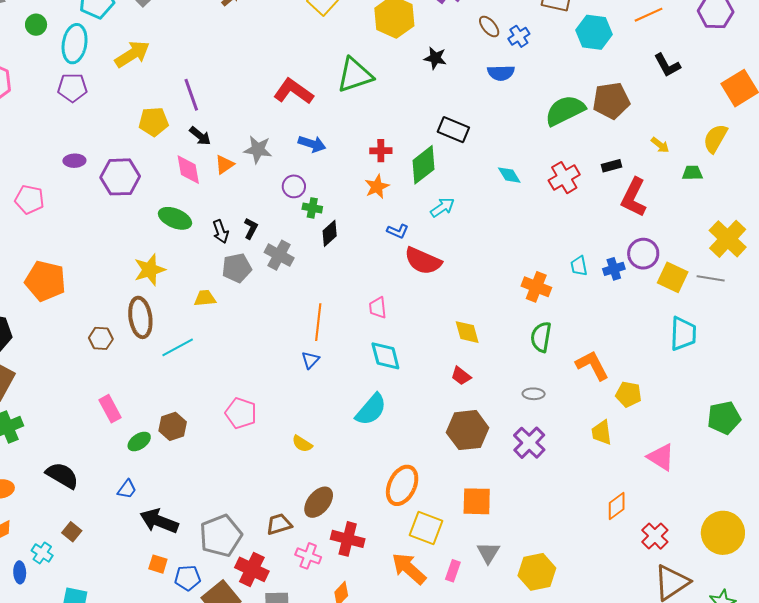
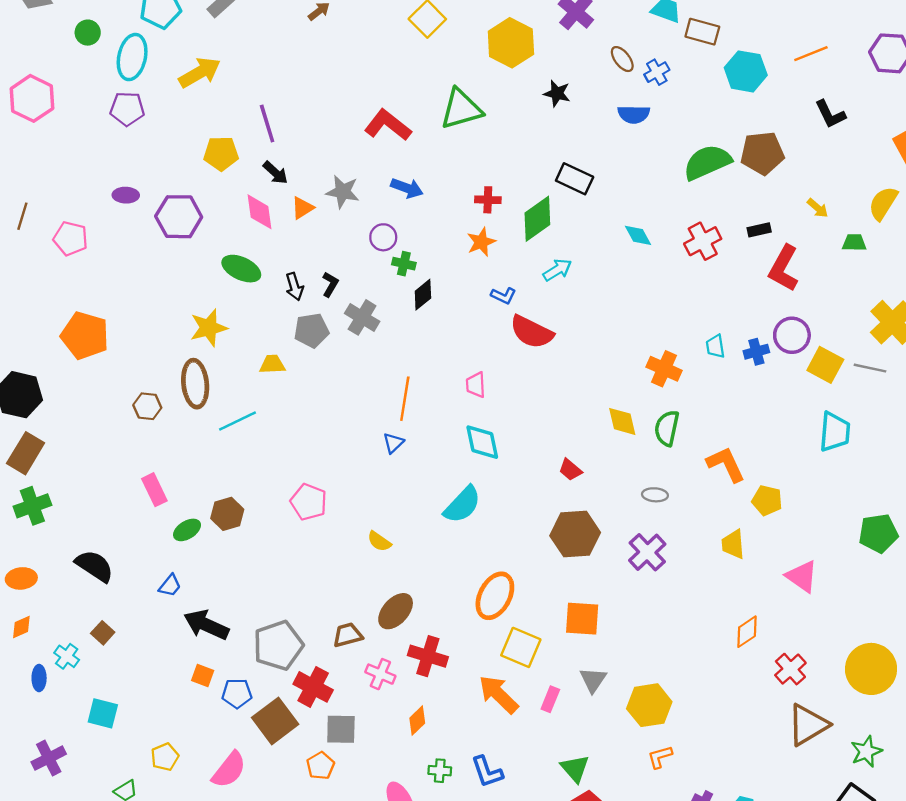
yellow diamond: (467, 332) -> (622, 421), moved

